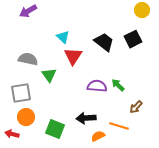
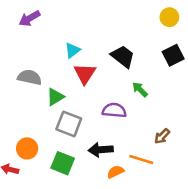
cyan triangle: (63, 37) -> (72, 50), turned 40
black square: (133, 39) -> (173, 55), moved
green triangle: (49, 75) -> (55, 97), turned 35
green arrow: (118, 85) -> (140, 90), moved
gray square: (21, 93) -> (69, 124), moved, turned 30

